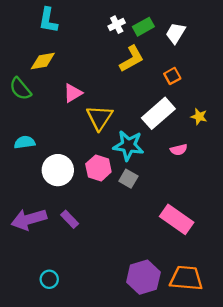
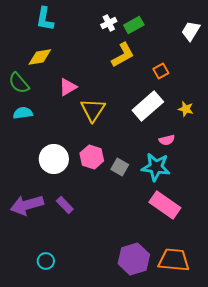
white trapezoid: (176, 33) -> (191, 31), moved
cyan semicircle: (25, 142) -> (23, 113), moved
cyan star: (128, 145) -> (156, 167), moved

